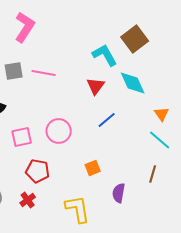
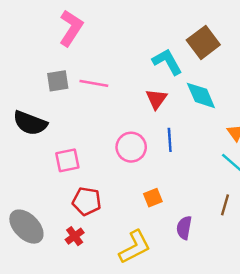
blue line: (107, 120) -> (170, 140), turned -54
pink circle: (59, 131) -> (131, 147), moved
yellow L-shape: (78, 209) -> (135, 247), turned 72

